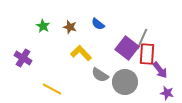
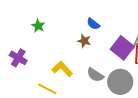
brown star: (70, 27) -> (84, 41), moved
yellow L-shape: (81, 53) -> (62, 69), moved

